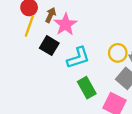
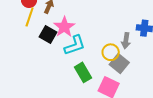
pink star: (65, 24) -> (64, 27), moved
yellow circle: (118, 53) -> (111, 52), moved

